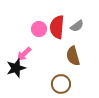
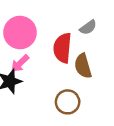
red semicircle: (57, 27) -> (62, 48), moved
pink circle: (39, 29) -> (20, 33), moved, size x1.6

